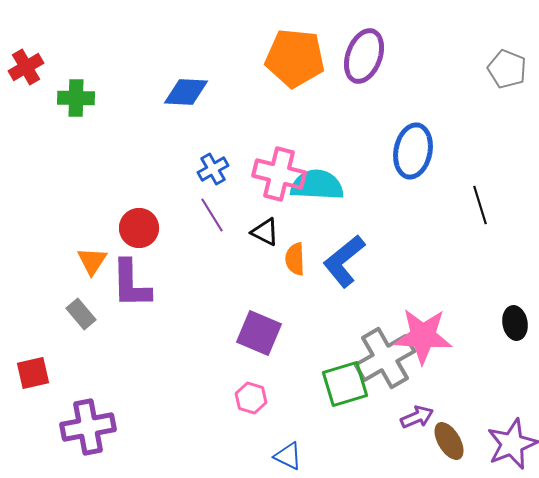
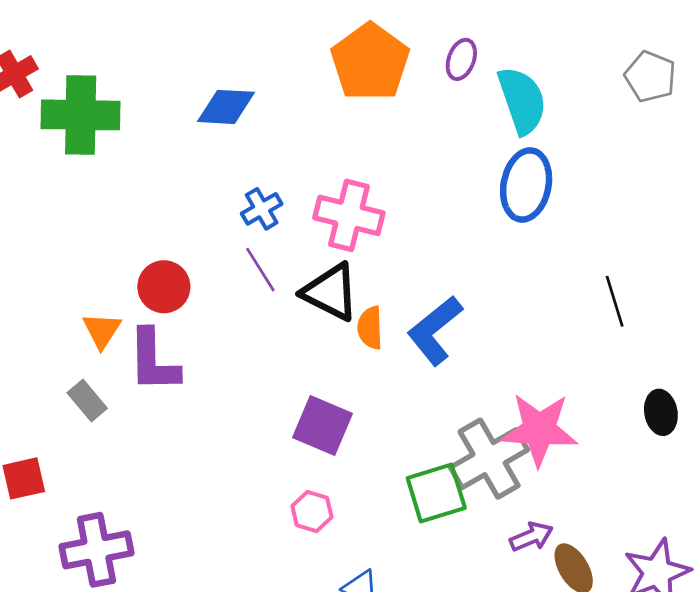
purple ellipse: (364, 56) -> (461, 59), size x0.6
orange pentagon: (295, 58) -> (370, 62), turned 30
green cross: (76, 98) -> (81, 115), size x1.6
cyan semicircle: (317, 185) -> (522, 100), moved, turned 68
black line: (480, 205) -> (615, 301), moved
black triangle: (265, 232) -> (330, 292), size x1.6

